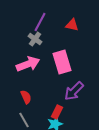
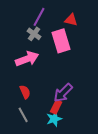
pink rectangle: (62, 62) -> (61, 41), moved
purple arrow: (74, 91) -> (63, 93), moved

